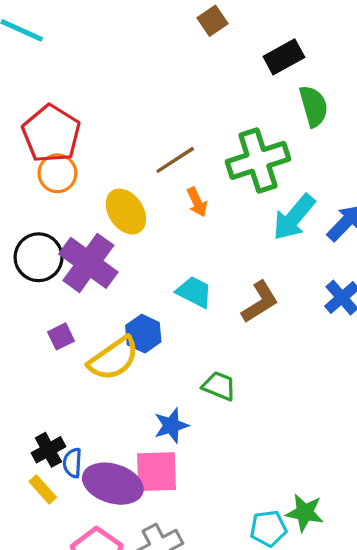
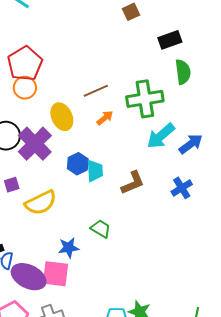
orange arrow: (197, 202) -> (105, 118), turned -114
cyan trapezoid: (194, 292) -> (95, 171), turned 50
blue hexagon: (143, 334) -> (78, 164), moved

